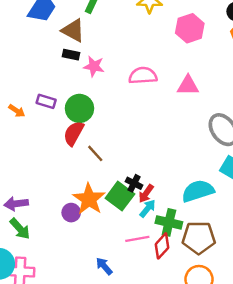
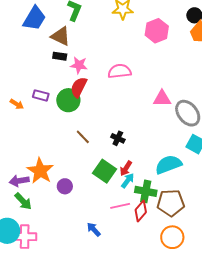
pink triangle: (188, 86) -> (162, 99), moved
red semicircle: (74, 133) -> (79, 87), moved
black cross: (134, 183) -> (118, 138), moved
orange star: (89, 199) -> (40, 171), moved

